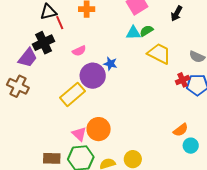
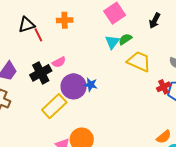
cyan triangle: (133, 33) -> (112, 42), turned -49
black cross: (44, 43) -> (41, 73), moved
blue star: (110, 64) -> (91, 85), moved

